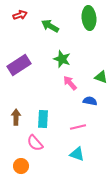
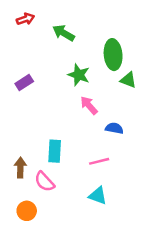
green ellipse: (89, 18) -> (113, 55), moved
purple rectangle: (19, 65) -> (24, 83), size x0.6
green triangle: (101, 77) -> (128, 80), moved
brown arrow: (16, 117) -> (20, 168), moved

